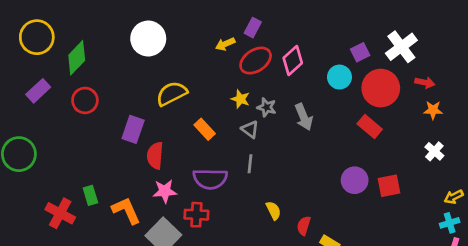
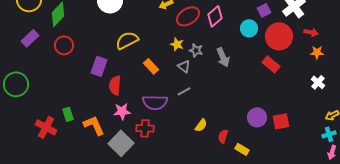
gray line: (250, 164) -> (184, 91), turned 56
purple circle: (355, 180) -> (257, 117), moved
red square: (389, 186) -> (281, 121), moved
yellow semicircle: (273, 211) -> (201, 125), turned 64

